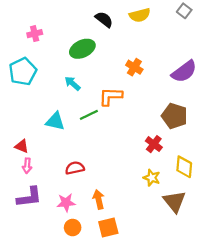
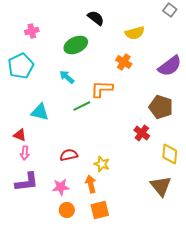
yellow semicircle: (140, 15) -> (135, 33), moved
cyan triangle: (55, 121) -> (40, 112), moved
yellow star: (152, 178) -> (102, 164), moved

